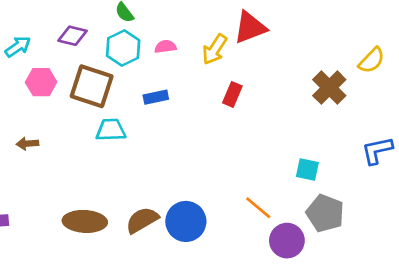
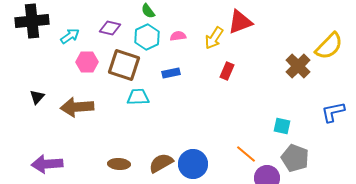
yellow semicircle: (372, 60) -> (329, 46), size x1.4
brown arrow: (27, 144) -> (77, 107), size x2.0
brown ellipse: (85, 221) -> (119, 164), size x0.7

